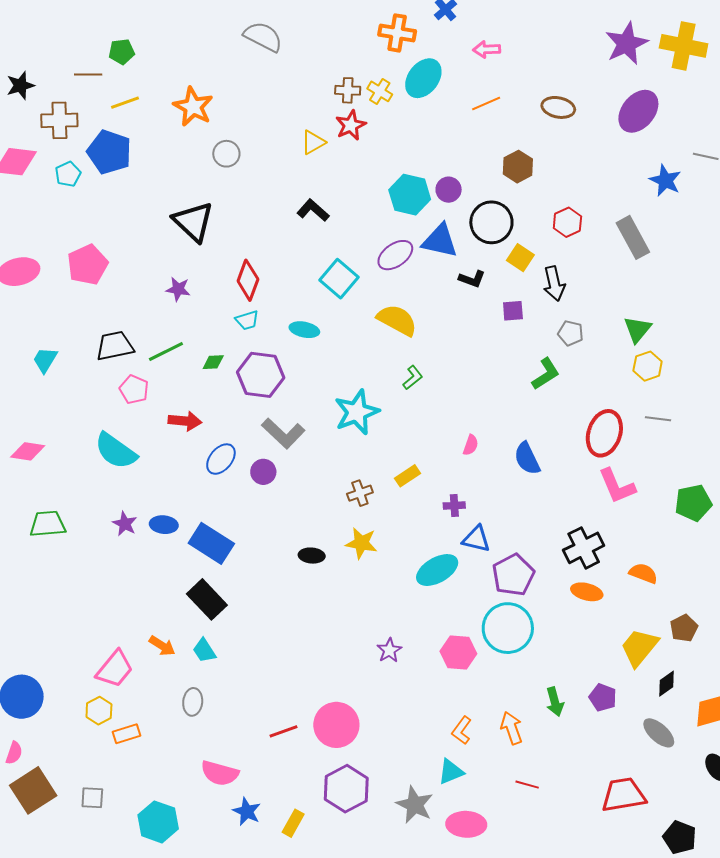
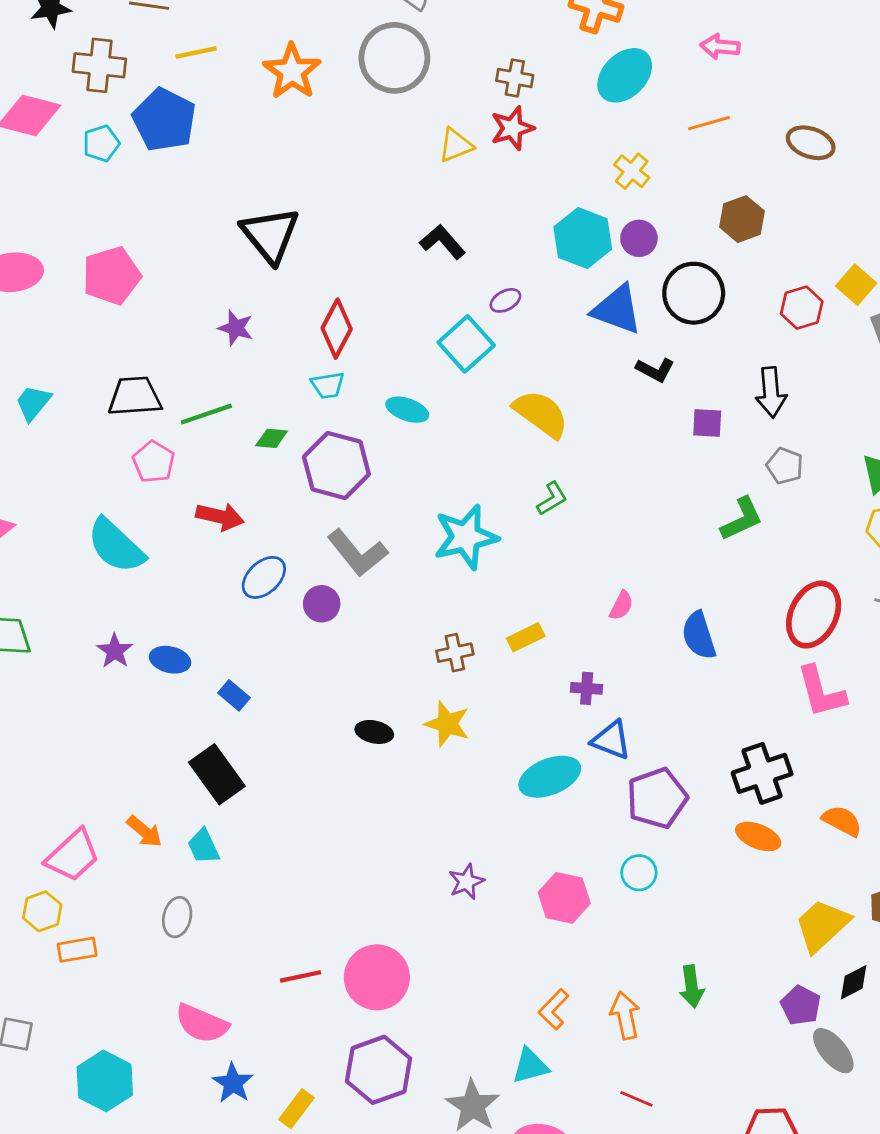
yellow cross: (380, 91) -> (632, 171), moved
gray circle: (226, 154) -> (394, 58), moved, size x1.8
purple ellipse: (395, 255) -> (505, 300), moved, size x0.6
yellow square: (520, 258) -> (856, 285), moved
blue rectangle: (211, 543) -> (234, 695), size x0.5
cyan circle: (508, 628) -> (639, 873), size x0.5
purple pentagon: (603, 697) -> (801, 1005), moved

